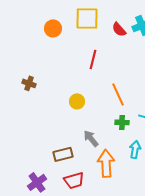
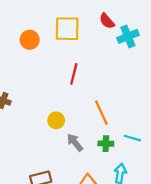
red semicircle: (119, 29) -> (107, 21), moved
gray arrow: (91, 138) -> (75, 142), moved

